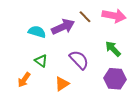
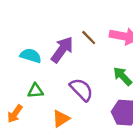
purple arrow: (63, 27) -> (62, 50), turned -30
green triangle: (41, 61) -> (35, 91), turned -40

